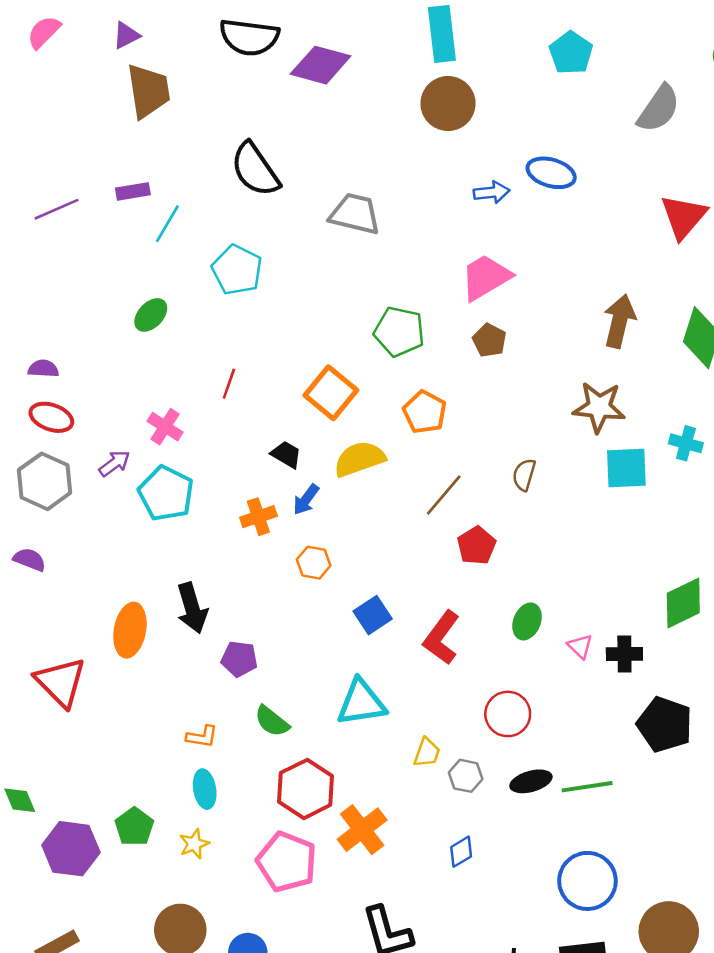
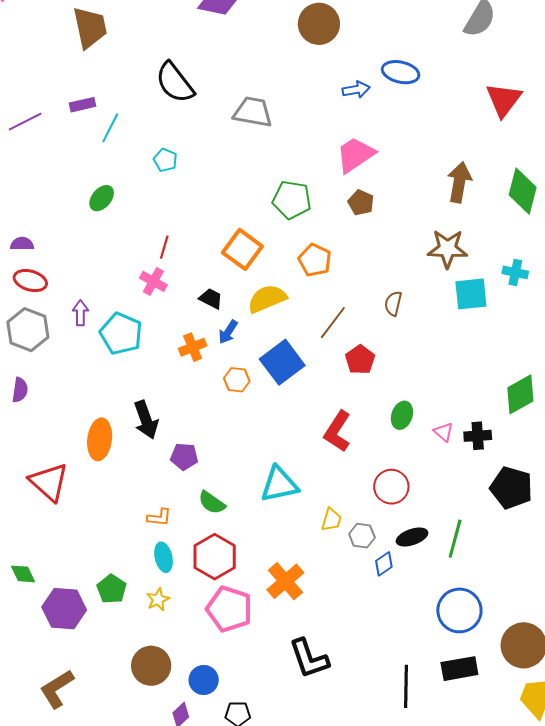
cyan pentagon: (237, 270) -> (165, 160), size x0.6
pink cross: (165, 427) -> (153, 281), moved
purple arrow: (114, 463) -> (80, 313), turned -50
purple semicircle: (30, 560) -> (20, 390), turned 80
blue square: (373, 615) -> (282, 362), moved, size x1.5
green line: (587, 787) -> (455, 539), turned -63
red hexagon: (306, 789) -> (215, 557), moved
blue diamond: (461, 852) -> (384, 564), moved

